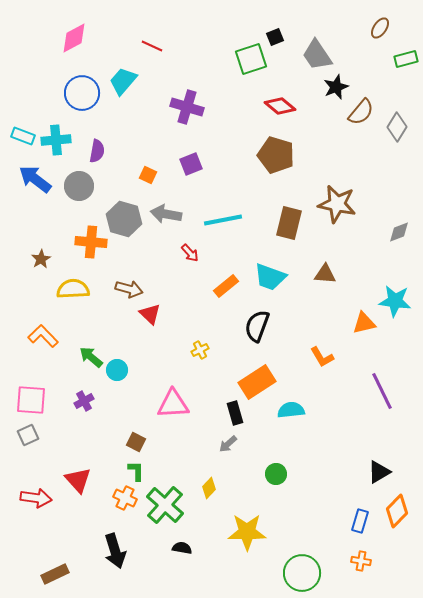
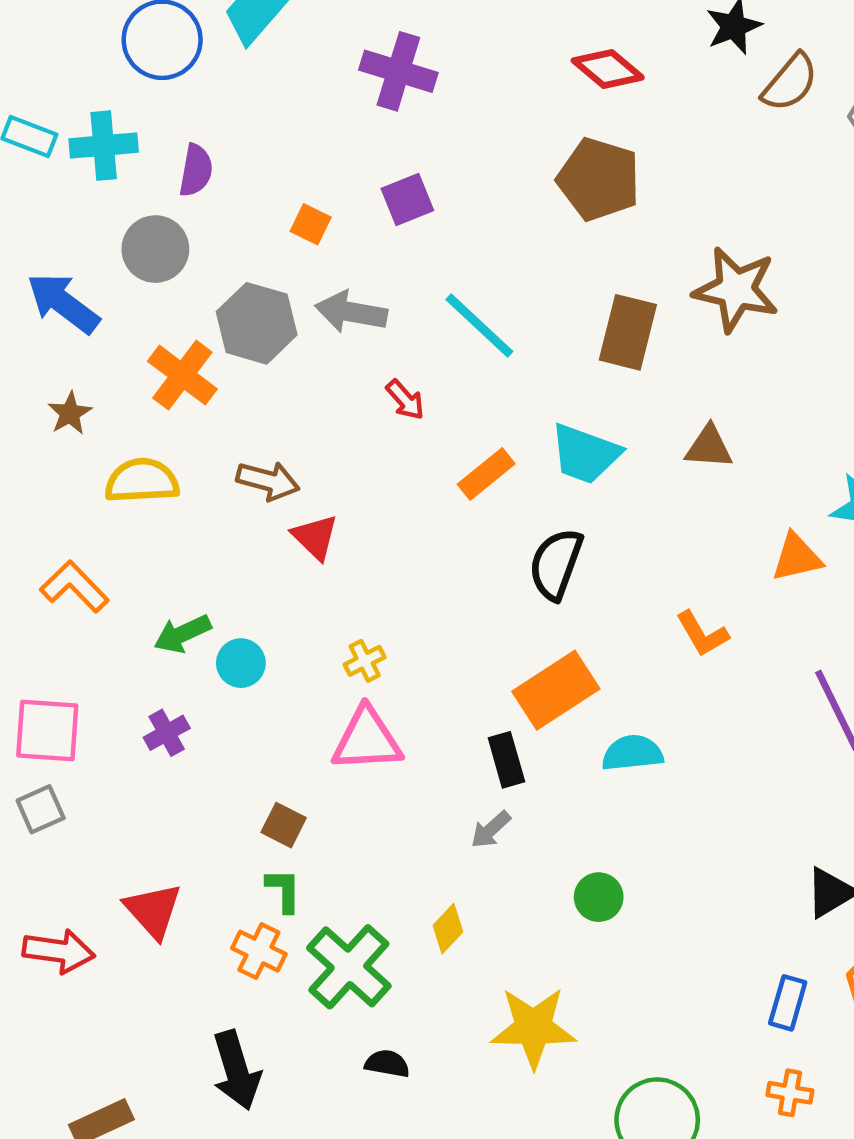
blue arrow: (35, 179) -> (63, 303), moved
cyan line: (223, 220) -> (479, 326), turned 54
orange cross: (91, 242) -> (182, 375), turned 32
yellow cross: (200, 350) -> (365, 661), moved
green arrow: (91, 357) -> (182, 634), turned -65

